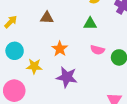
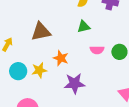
brown triangle: (47, 18) -> (41, 32), size x1.5
yellow star: (34, 66) -> (39, 70), moved

